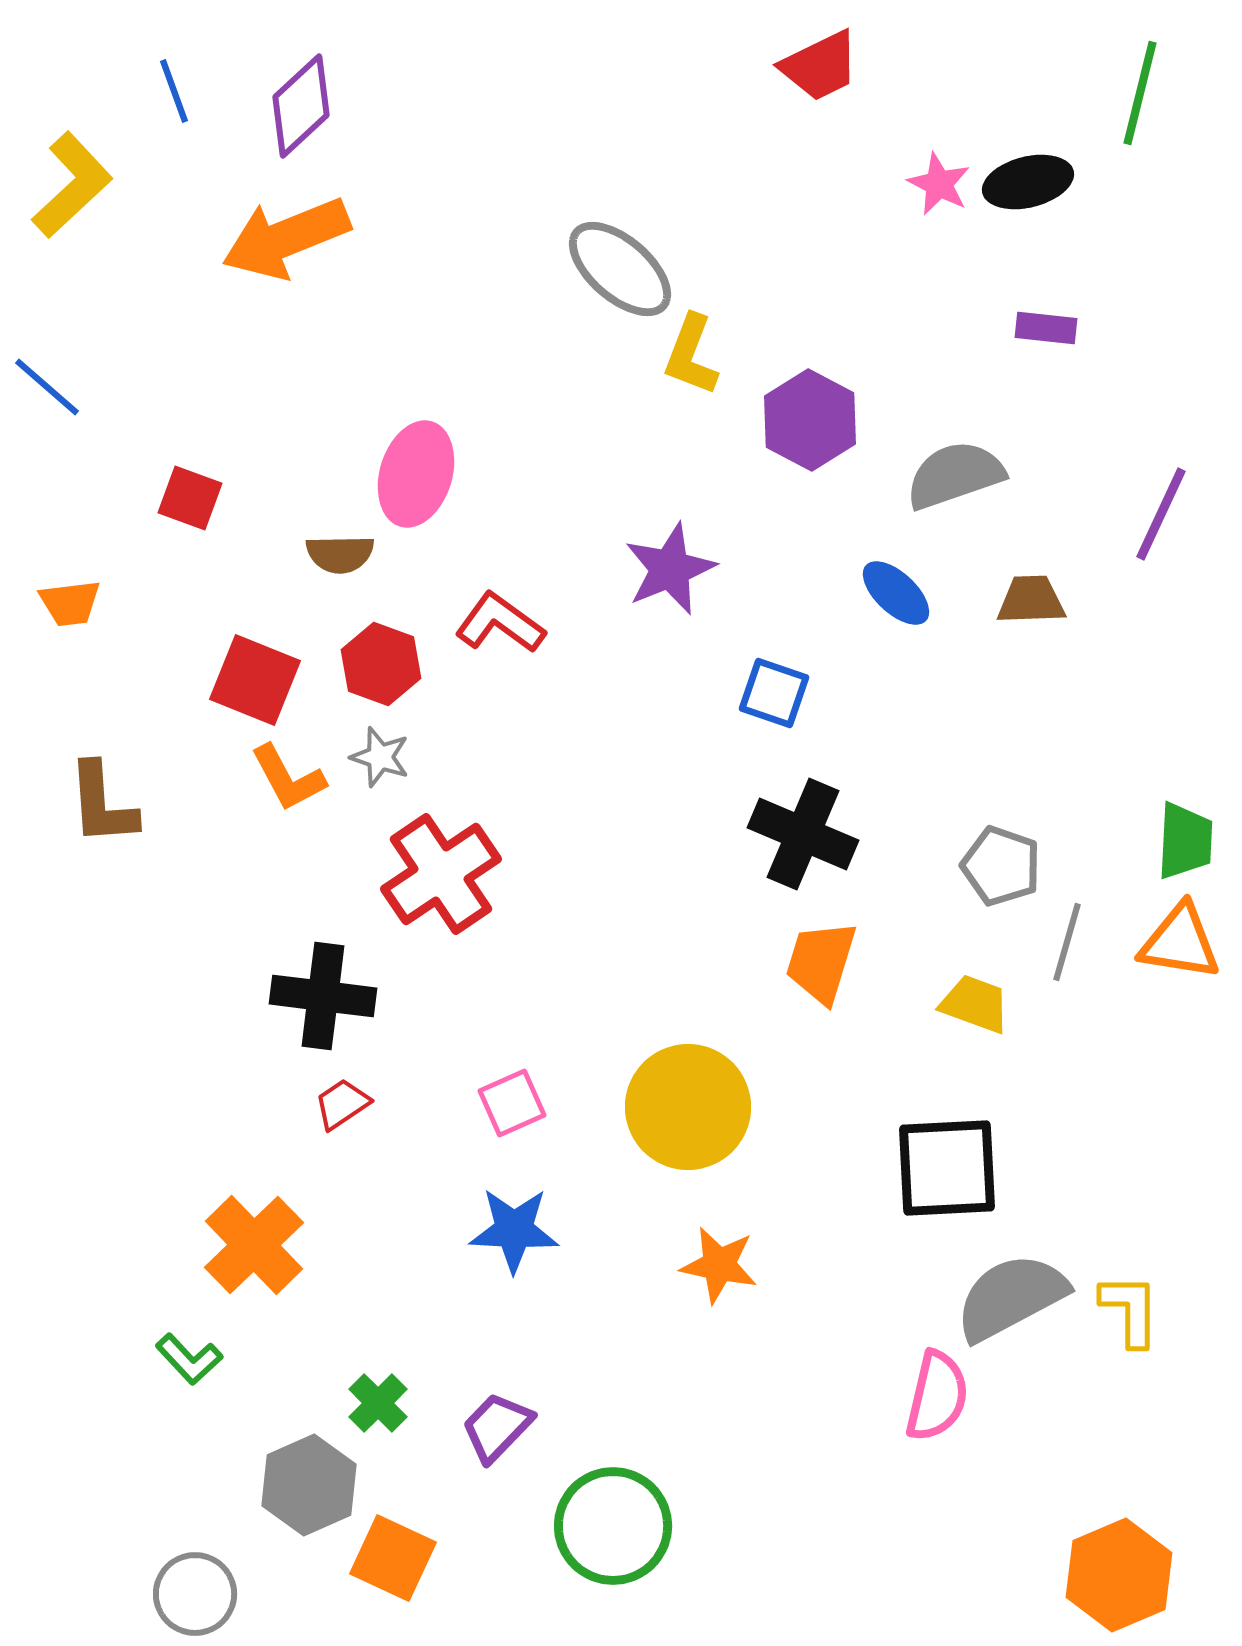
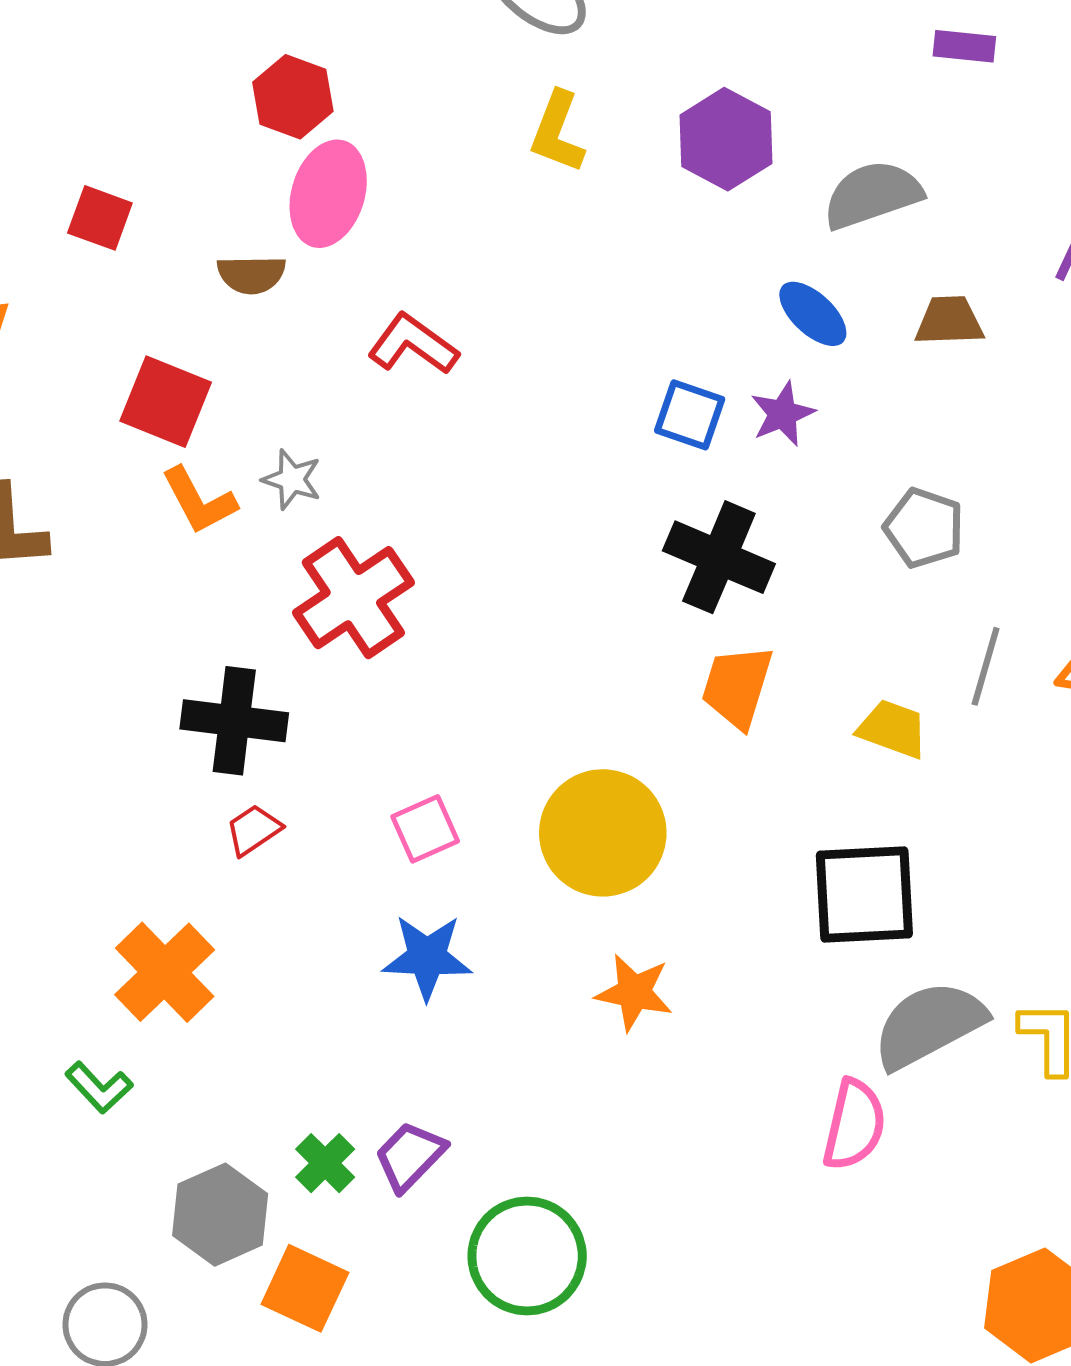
yellow L-shape: (691, 355) -> (557, 132), moved
purple star: (670, 569) -> (783, 414), moved, size x0.7
red hexagon: (381, 664) -> (293, 97), moved
gray pentagon: (1001, 866) -> (924, 528), moved
green cross: (378, 1403) -> (325, 1163), moved

